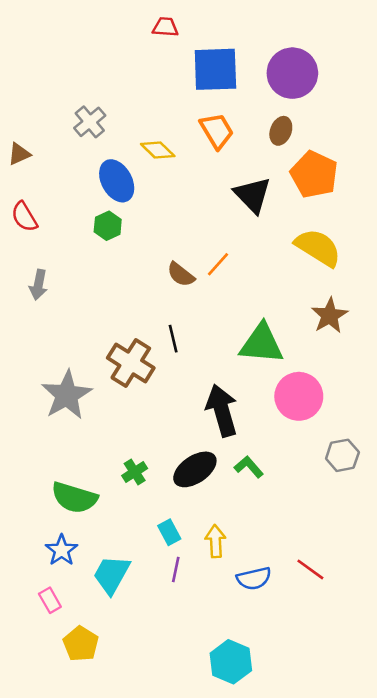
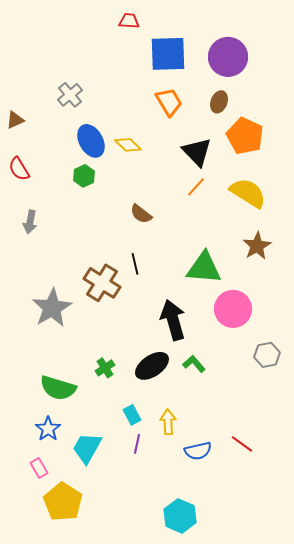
yellow diamond: (158, 150) -> (128, 145), moved
orange line: (218, 264) -> (196, 187), moved
yellow pentagon: (81, 644) -> (63, 502), size x1.4

